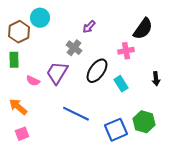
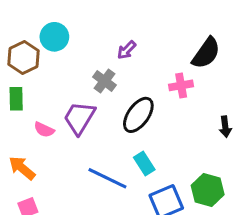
cyan rectangle: (121, 84) -> (144, 164), moved

